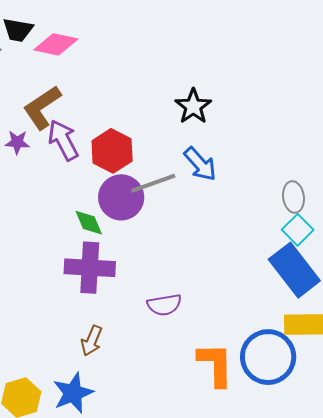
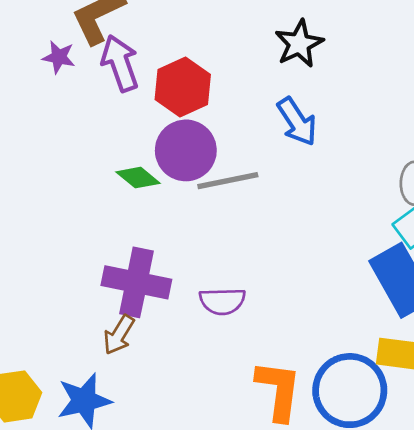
gray line: (153, 183) -> (228, 181), moved
green diamond: (89, 223) -> (138, 178), turned -36
purple cross: (90, 268) -> (136, 282), moved

